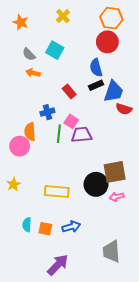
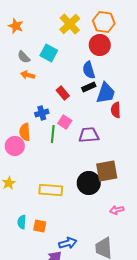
yellow cross: (63, 16) -> (70, 24), moved, size x1.5
red semicircle: (124, 109) -> (116, 110), turned 70
purple trapezoid: (82, 135) -> (89, 135), moved
pink arrow: (117, 197) -> (117, 210), moved
blue arrow: (71, 227) -> (68, 243), moved

